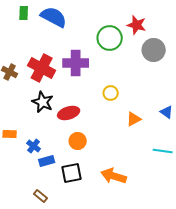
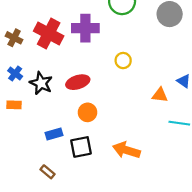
black star: (43, 102) -> (41, 83), moved
orange triangle: (134, 119) -> (160, 95), moved, turned 35
blue cross: (34, 146) -> (15, 73), moved

